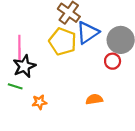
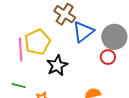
yellow pentagon: (63, 42) -> (37, 42), moved, turned 30
black star: (24, 66) -> (57, 65), moved

